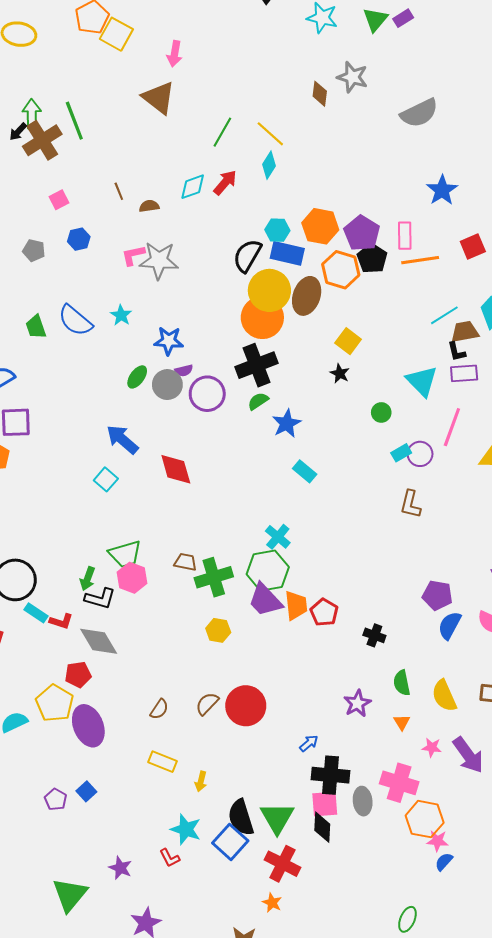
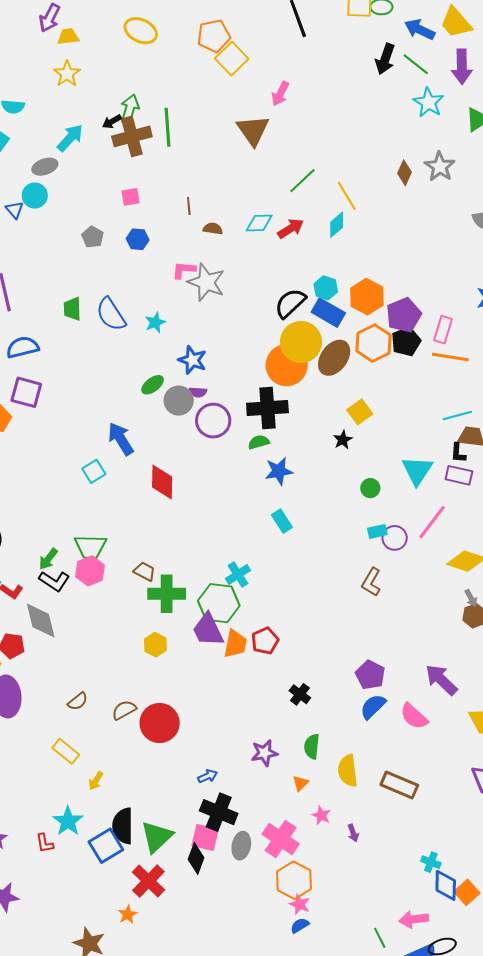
red pentagon: (324, 612) -> (265, 641), moved
purple arrow: (468, 755) -> (353, 833), size x0.5

